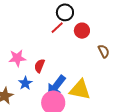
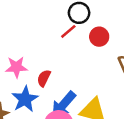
blue star: (25, 83) -> (25, 99), size x1.5

